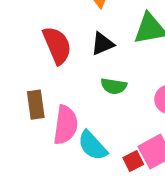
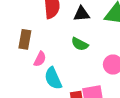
pink semicircle: (66, 125) -> (40, 59), size x0.6

